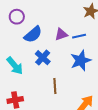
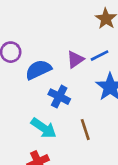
blue semicircle: (33, 34) -> (38, 70), turned -150
cyan arrow: (15, 66) -> (44, 128), moved

